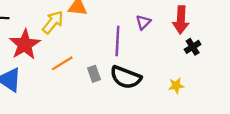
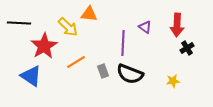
yellow arrow: (53, 22) -> (68, 27), turned 95
purple triangle: (143, 22) -> (145, 27), turned -40

